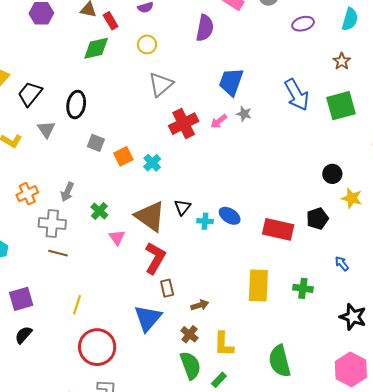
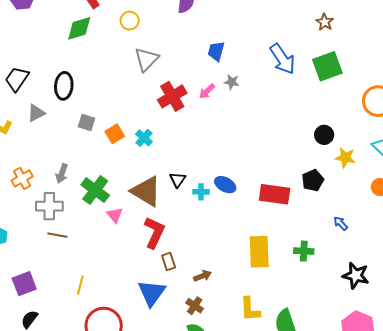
blue trapezoid: (231, 82) -> (216, 51), size x0.7
gray triangle: (46, 129) -> (36, 113), turned 42
green cross: (99, 211) -> (95, 190), size x1.6
yellow L-shape: (224, 344) -> (250, 309), moved

